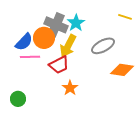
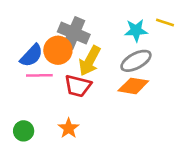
cyan star: (76, 23) -> (136, 30), moved, turned 30
red trapezoid: (59, 65) -> (78, 86), turned 40
orange diamond: (122, 70) -> (133, 86), moved
orange star: (70, 88) -> (69, 128), moved

